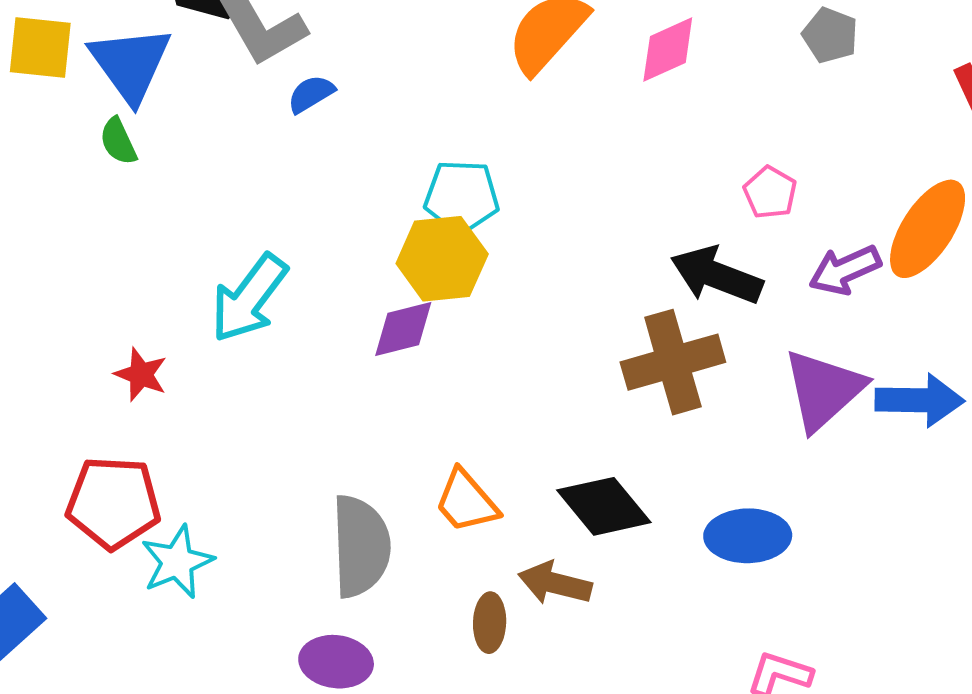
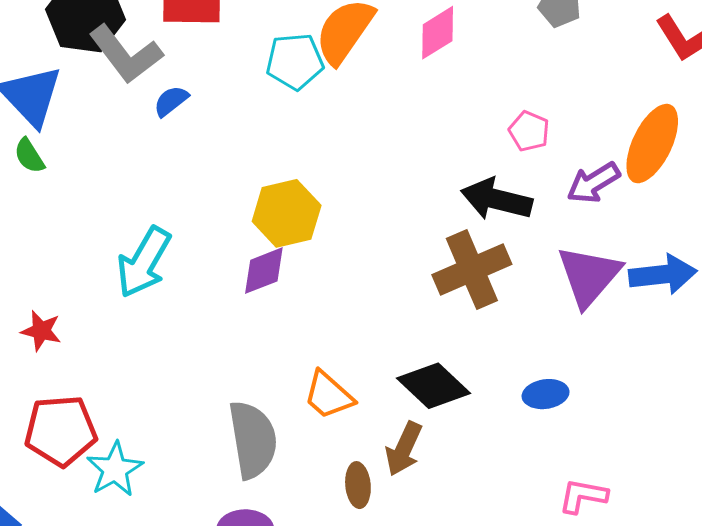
cyan pentagon: (462, 197) -> (295, 61), moved
red star: (141, 374) -> (41, 331), moved
blue ellipse: (748, 536) -> (546, 394), size x0.7
brown arrow: (555, 583) -> (404, 449), turned -72

